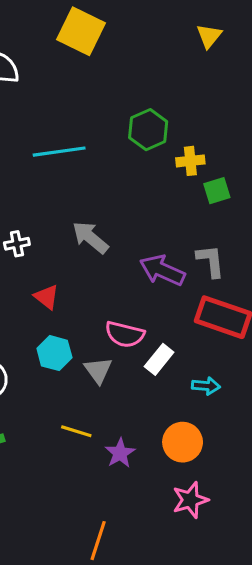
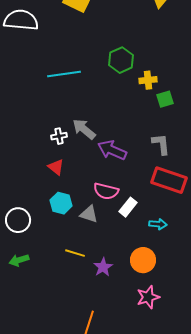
white cross: (17, 244) -> (59, 136), moved
purple arrow: (162, 270) -> (112, 150), moved
gray triangle: (98, 370) -> (89, 214), turned -36

